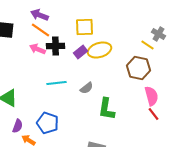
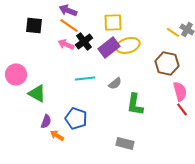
yellow line: (148, 45) -> (173, 32), moved
black cross: (56, 46) -> (84, 41), turned -36
purple rectangle: (80, 52) -> (109, 47), size x1.5

